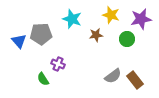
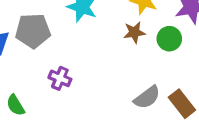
brown star: (96, 35) -> (134, 32), moved
green semicircle: (43, 79) -> (15, 105), moved

